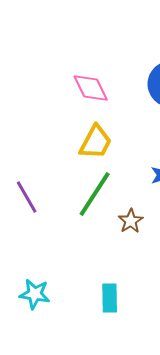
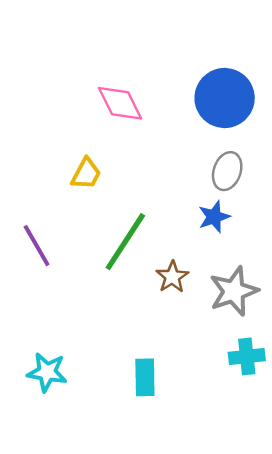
yellow trapezoid: (96, 142) -> (86, 174), moved, size x0.7

